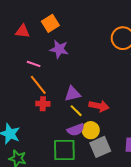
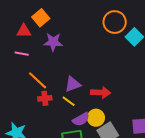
red triangle: (23, 31) -> (24, 31), moved
pink line: (34, 64) -> (22, 54), moved
yellow line: (76, 111) -> (69, 101), moved

